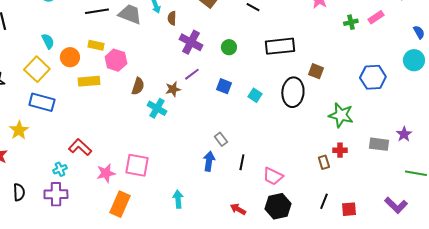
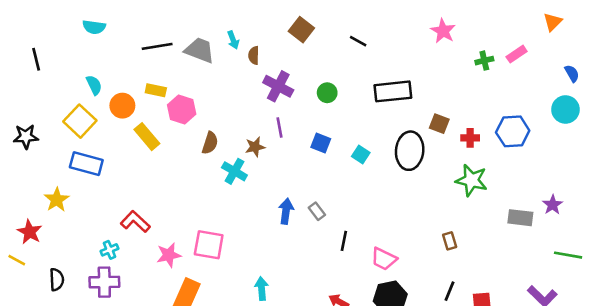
purple line: (192, 74) -> (280, 128), turned -63
yellow rectangle: (89, 81) -> (147, 137), turned 55
red cross: (340, 150) -> (470, 138), moved
blue arrow: (209, 161) -> (286, 211), moved

